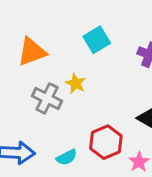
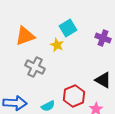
yellow star: (76, 83) -> (57, 45), moved

